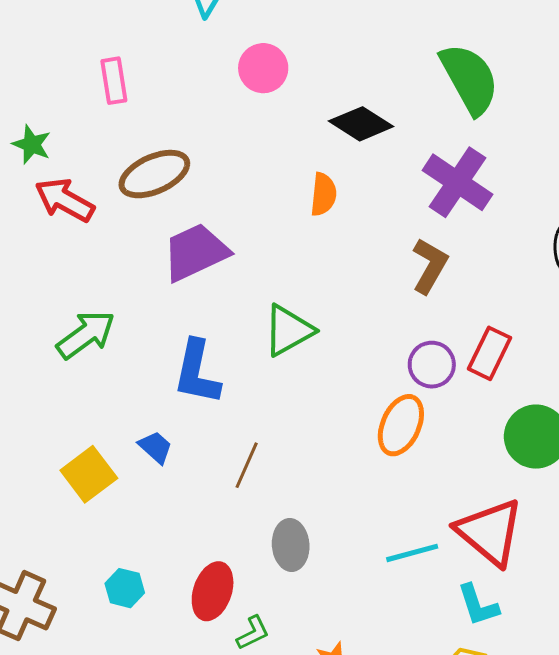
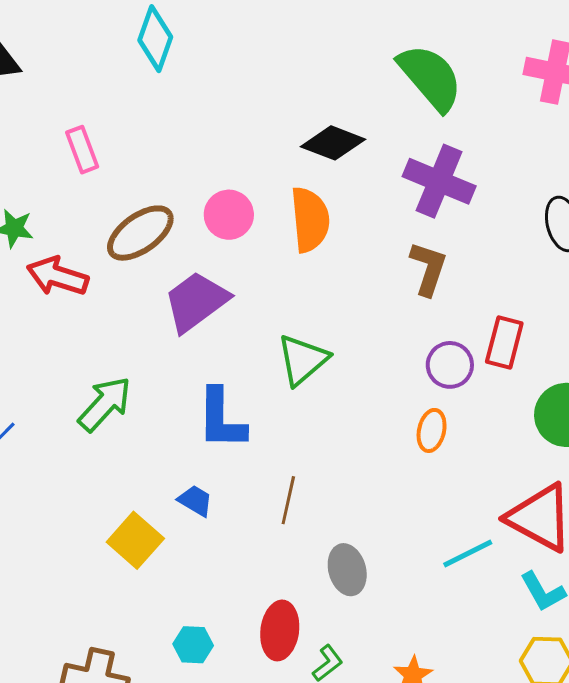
pink circle: (263, 68) -> (229, 215), moved
orange semicircle: (323, 194) -> (310, 220), size x1.5
orange ellipse: (401, 425) -> (432, 430), size x0.7

